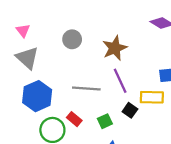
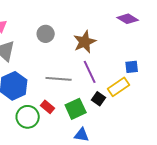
yellow rectangle: (152, 97) -> (119, 87), turned -35
green square: (105, 121) -> (76, 109), size x1.5

